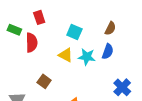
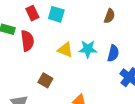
cyan square: (74, 32) -> (56, 14), moved
blue semicircle: (108, 51) -> (113, 53), moved

